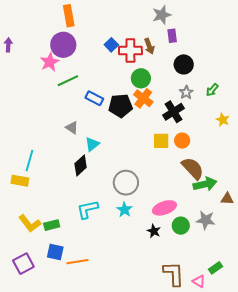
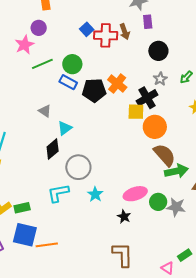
purple circle: (63, 45) -> (39, 28), size x0.6
green circle: (141, 78) -> (72, 64), moved
yellow square: (161, 141) -> (136, 112), moved
orange circle: (182, 141) -> (155, 127), size x1.5
gray circle: (126, 183) -> (78, 167), moved
green circle: (181, 226) -> (158, 202), moved
blue square: (55, 252) -> (25, 235), size x1.4
brown L-shape: (174, 274) -> (123, 255), moved

